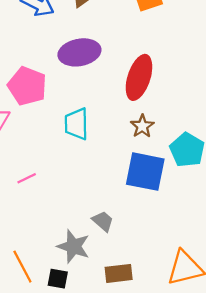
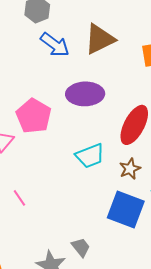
cyan trapezoid: (76, 124) -> (90, 156), moved, turned -120
pink line: (27, 178) -> (19, 198), turned 72

